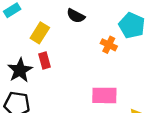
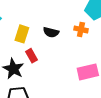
black semicircle: (76, 16) -> (51, 32), moved

